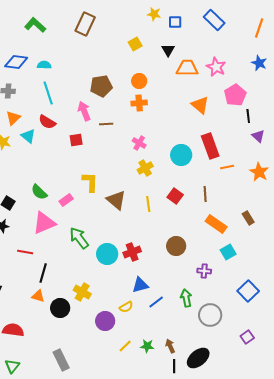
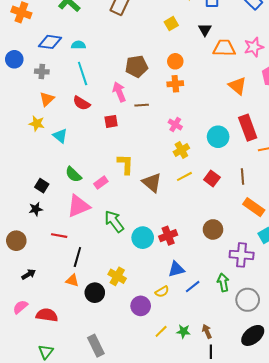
pink star: (216, 67) -> (254, 47), turned 30
cyan triangle: (28, 136) -> (60, 136), moved
yellow line: (148, 204) -> (184, 176), moved, turned 70
purple cross: (204, 271) -> (242, 255), size x1.6
black ellipse: (198, 358) -> (253, 335), moved

